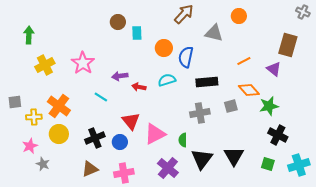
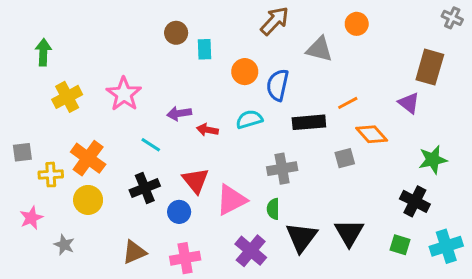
orange line: (244, 61) -> (348, 103), moved
green star: (269, 106) -> (433, 160), moved
gray cross: (200, 113) -> (282, 169), moved
black cross: (95, 138) -> (145, 188), moved
pink star: (30, 146) -> (31, 218), moved

